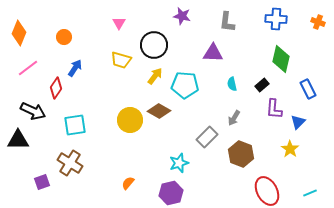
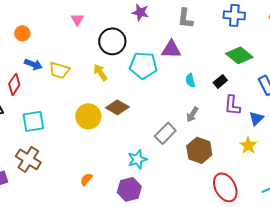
green diamond: (281, 59) -> (239, 55), turned -64
yellow trapezoid: (121, 60) -> (59, 70), moved
blue arrow: (75, 68) -> (33, 64), turned 78
yellow arrow: (155, 76) -> (100, 72), moved, turned -72
cyan pentagon: (185, 85) -> (143, 65), moved

